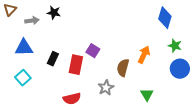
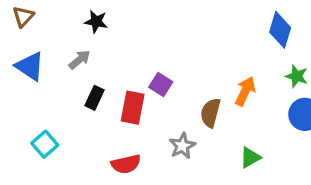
gray arrow: (32, 21) -> (80, 60), moved, turned -32
blue triangle: (24, 48) -> (30, 66), moved, turned 36
cyan square: (23, 78) -> (45, 144), moved
green triangle: (147, 95) -> (250, 157), turned 32

